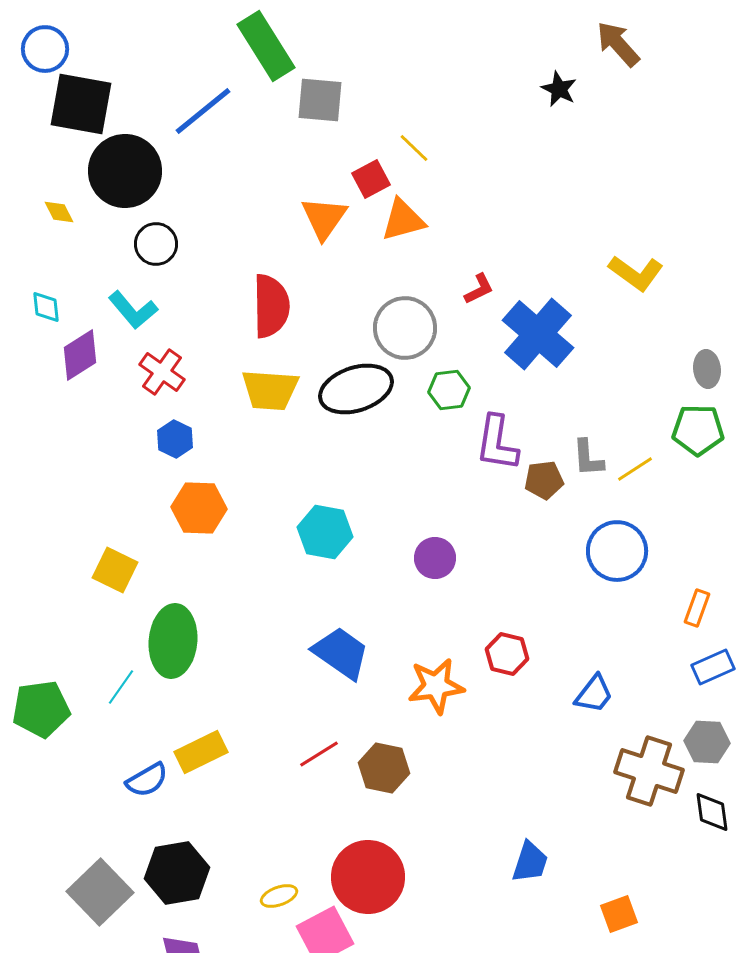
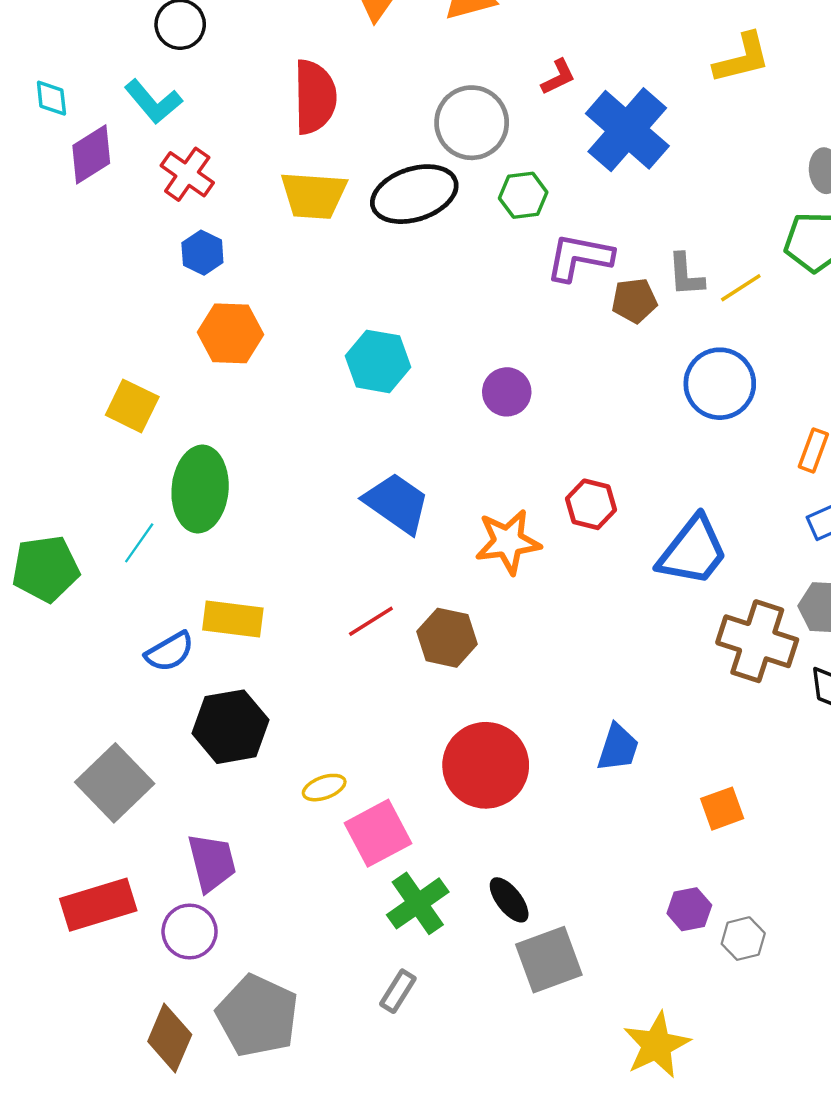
yellow L-shape: (636, 273) -> (742, 58), turned -50
purple L-shape: (497, 443) -> (579, 257), turned 92
blue trapezoid: (594, 694) -> (693, 551), size x1.6
yellow rectangle: (201, 752) -> (233, 619), turned 33
black hexagon: (177, 873) -> (231, 727), moved
red circle: (368, 877) -> (486, 765), moved

